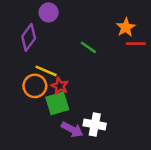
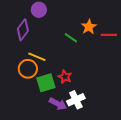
orange star: (126, 27) -> (89, 27), moved
red star: (60, 86) -> (65, 77), moved
white cross: (95, 125) -> (76, 100), turned -36

